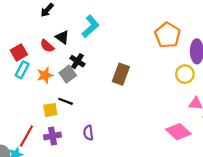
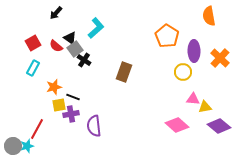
red square: (19, 52) -> (33, 43), moved
gray square: (68, 74) -> (75, 49), moved
orange star: (45, 75) -> (54, 87), moved
purple semicircle: (88, 133) -> (94, 126), size x1.5
purple cross: (53, 136) -> (71, 114), moved

